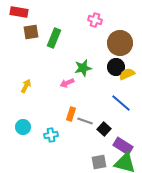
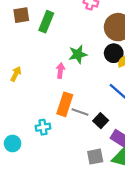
pink arrow: (67, 83) -> (60, 71), turned 120
orange rectangle: (71, 114) -> (65, 104), size x1.5
cyan circle: (23, 127) -> (13, 143), moved

